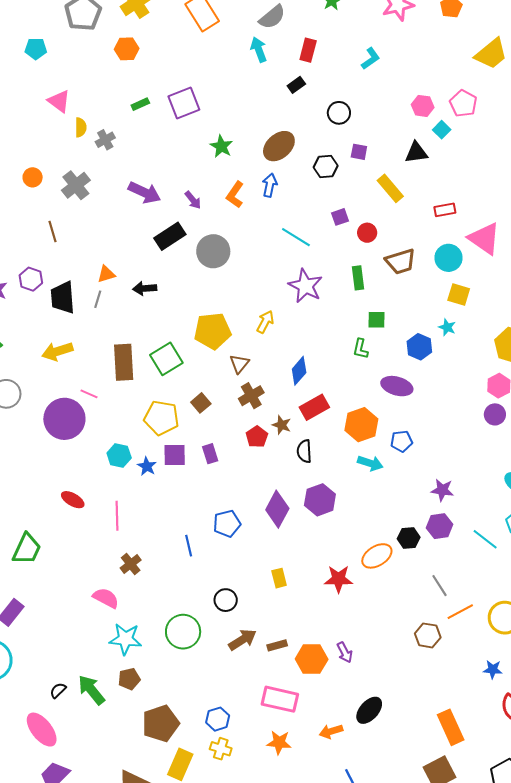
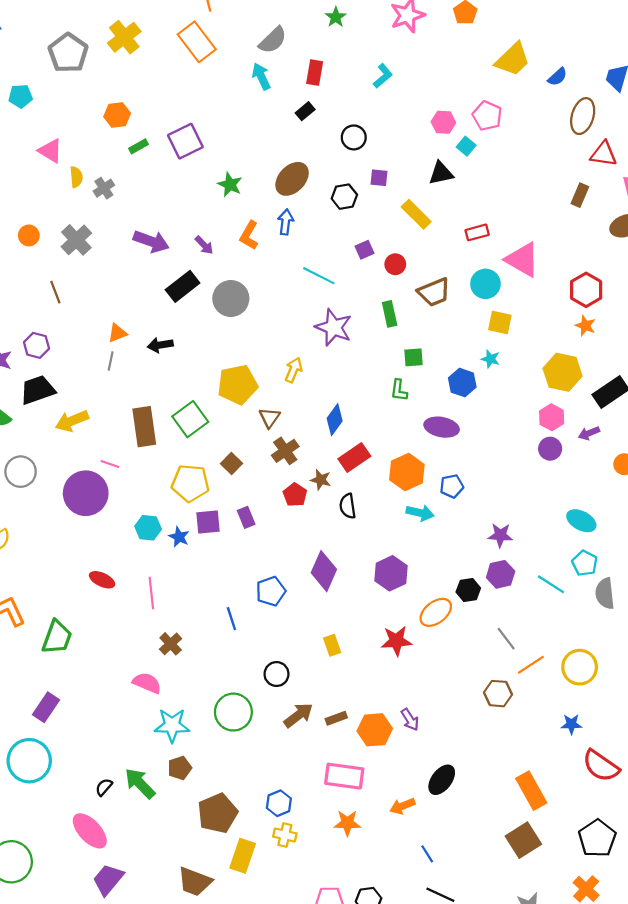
orange hexagon: (127, 49) -> (117, 115), moved
black trapezoid: (63, 297) -> (38, 390), moved, turned 80
purple hexagon: (320, 500) -> (391, 573), moved

